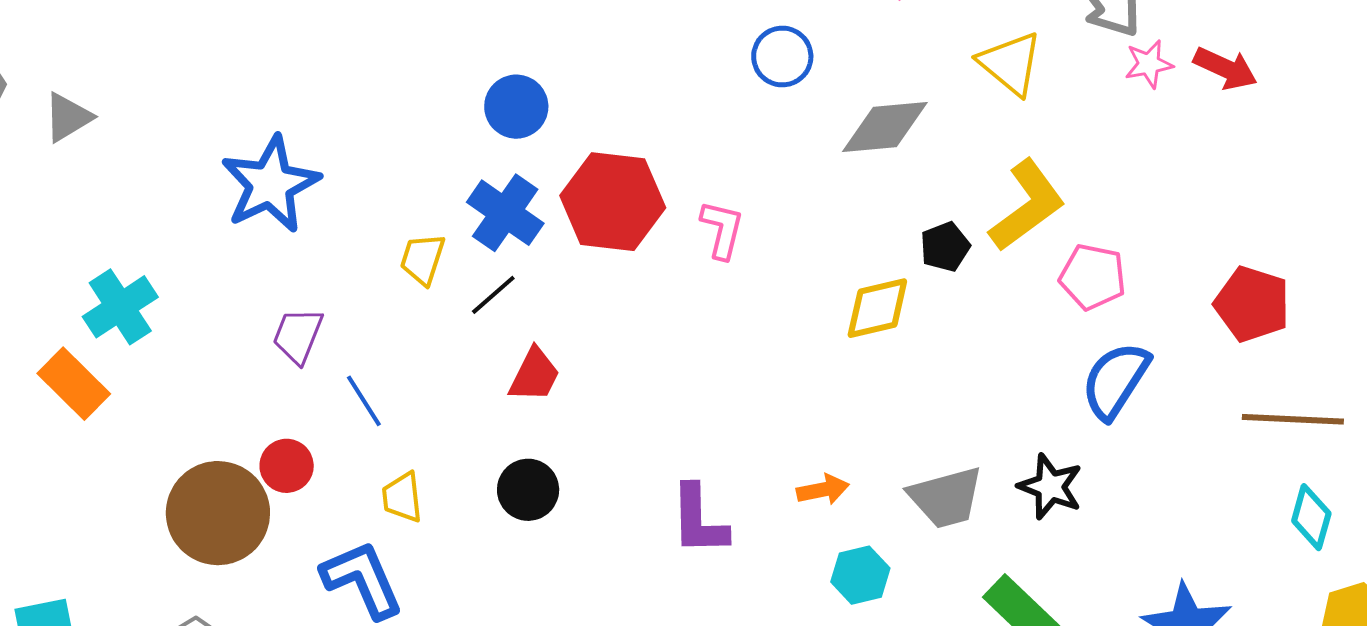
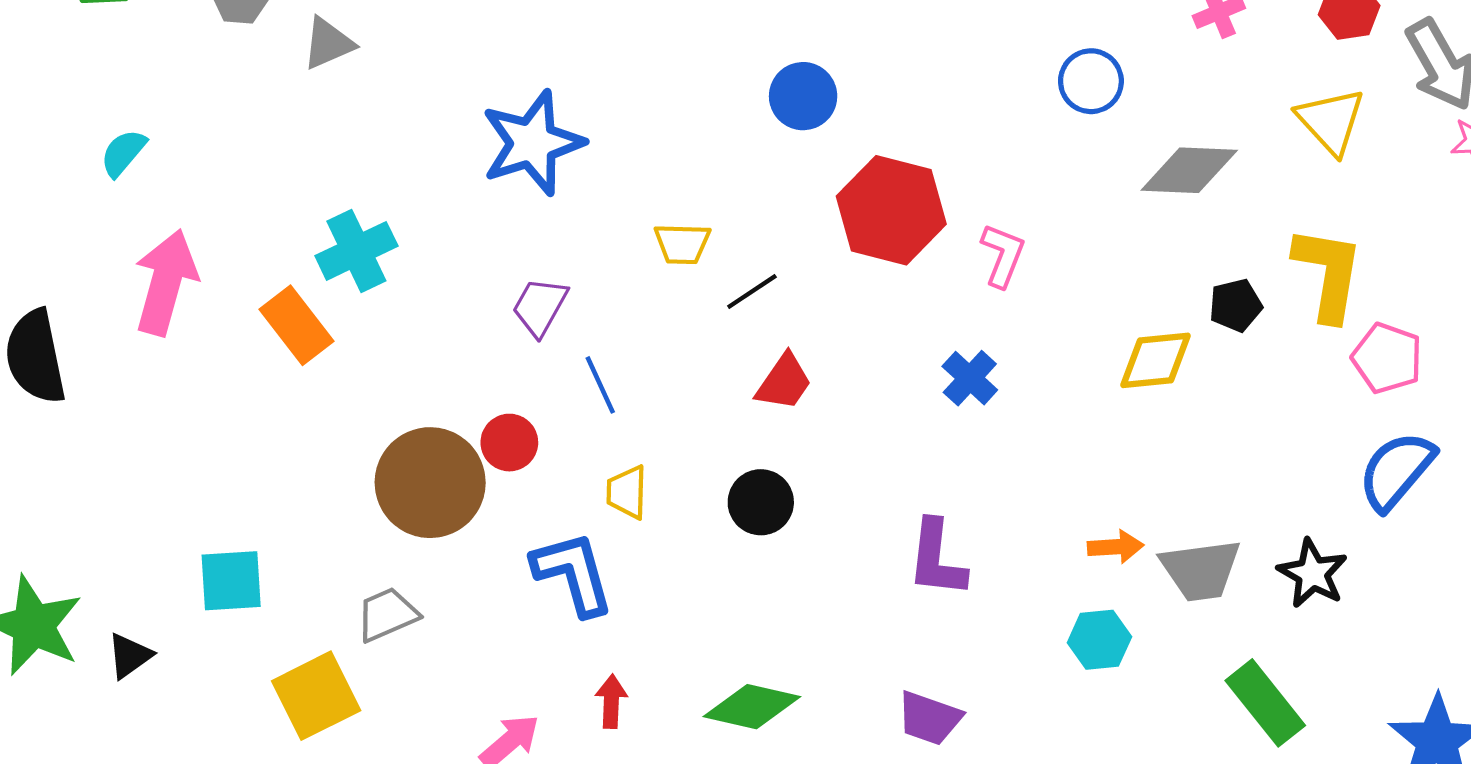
yellow L-shape: (1027, 206) -> (1328, 273), turned -52
blue cross: (505, 213) -> (970, 378), moved, size x0.7
yellow trapezoid: (422, 259) -> (682, 244), turned -114
orange arrow: (823, 490) -> (1116, 547), moved

